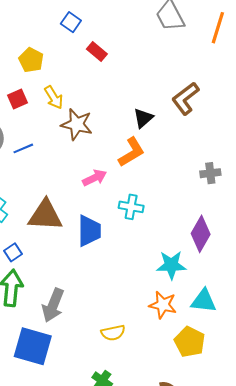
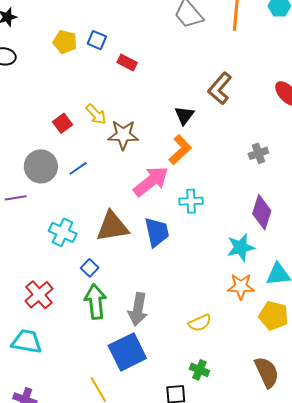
yellow pentagon: (31, 60) -> (65, 42), moved
pink arrow: (95, 178) -> (151, 181), size x1.6
blue square: (33, 346) -> (127, 352), turned -30

